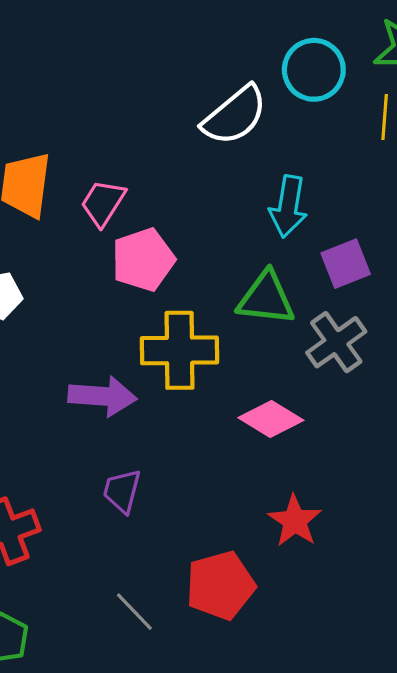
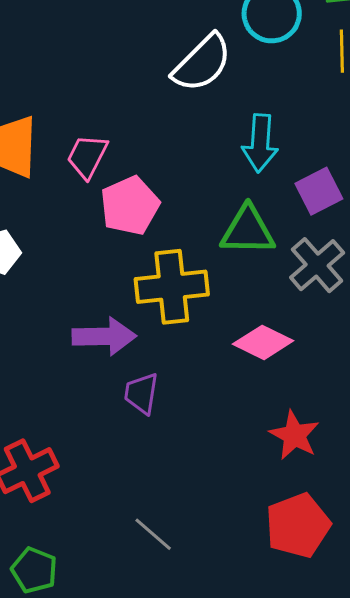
purple trapezoid: (122, 491) -> (141, 393), moved
red pentagon: (220, 585) -> (298, 525), moved

